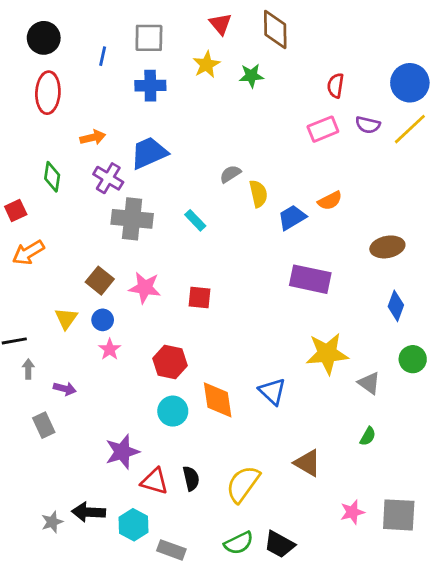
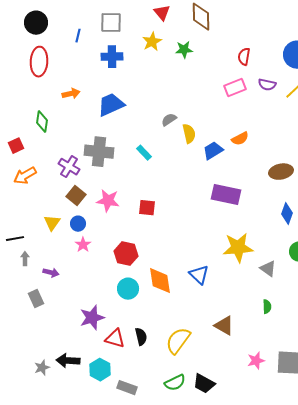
purple cross: (108, 178) -> (69, 167), moved
green semicircle: (368, 436) -> (267, 307), turned -32

